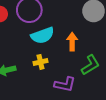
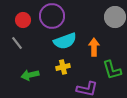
green L-shape: (90, 65) -> (112, 70), turned 105

